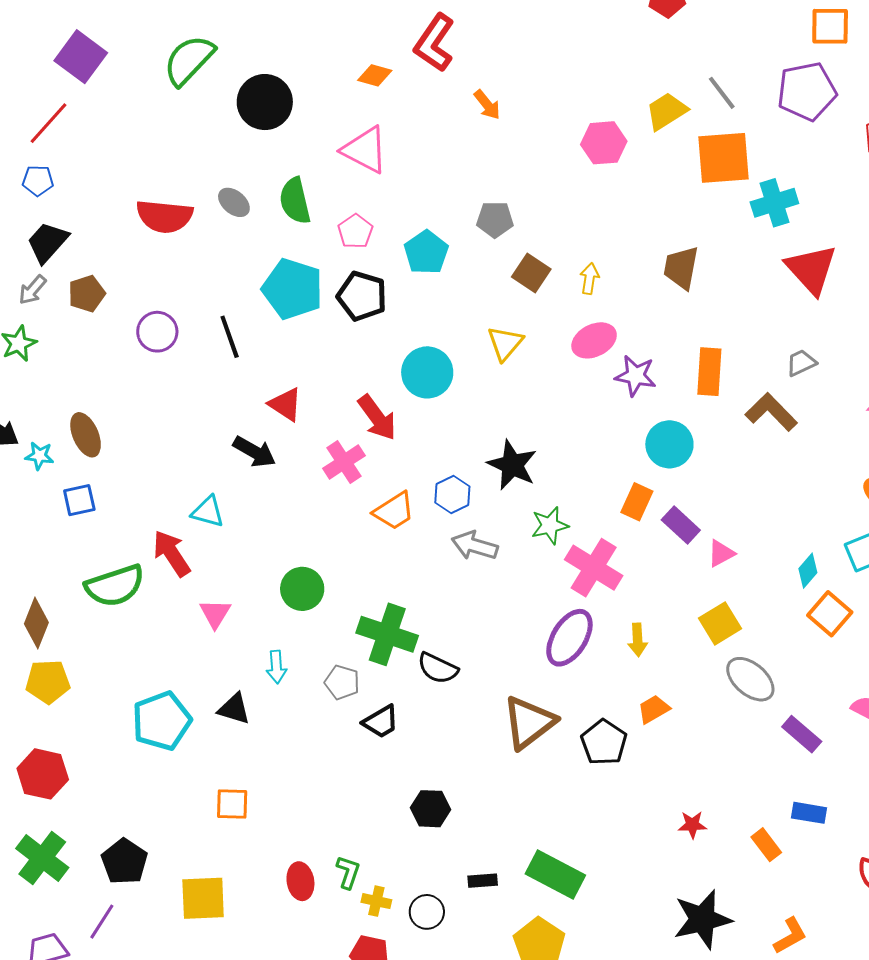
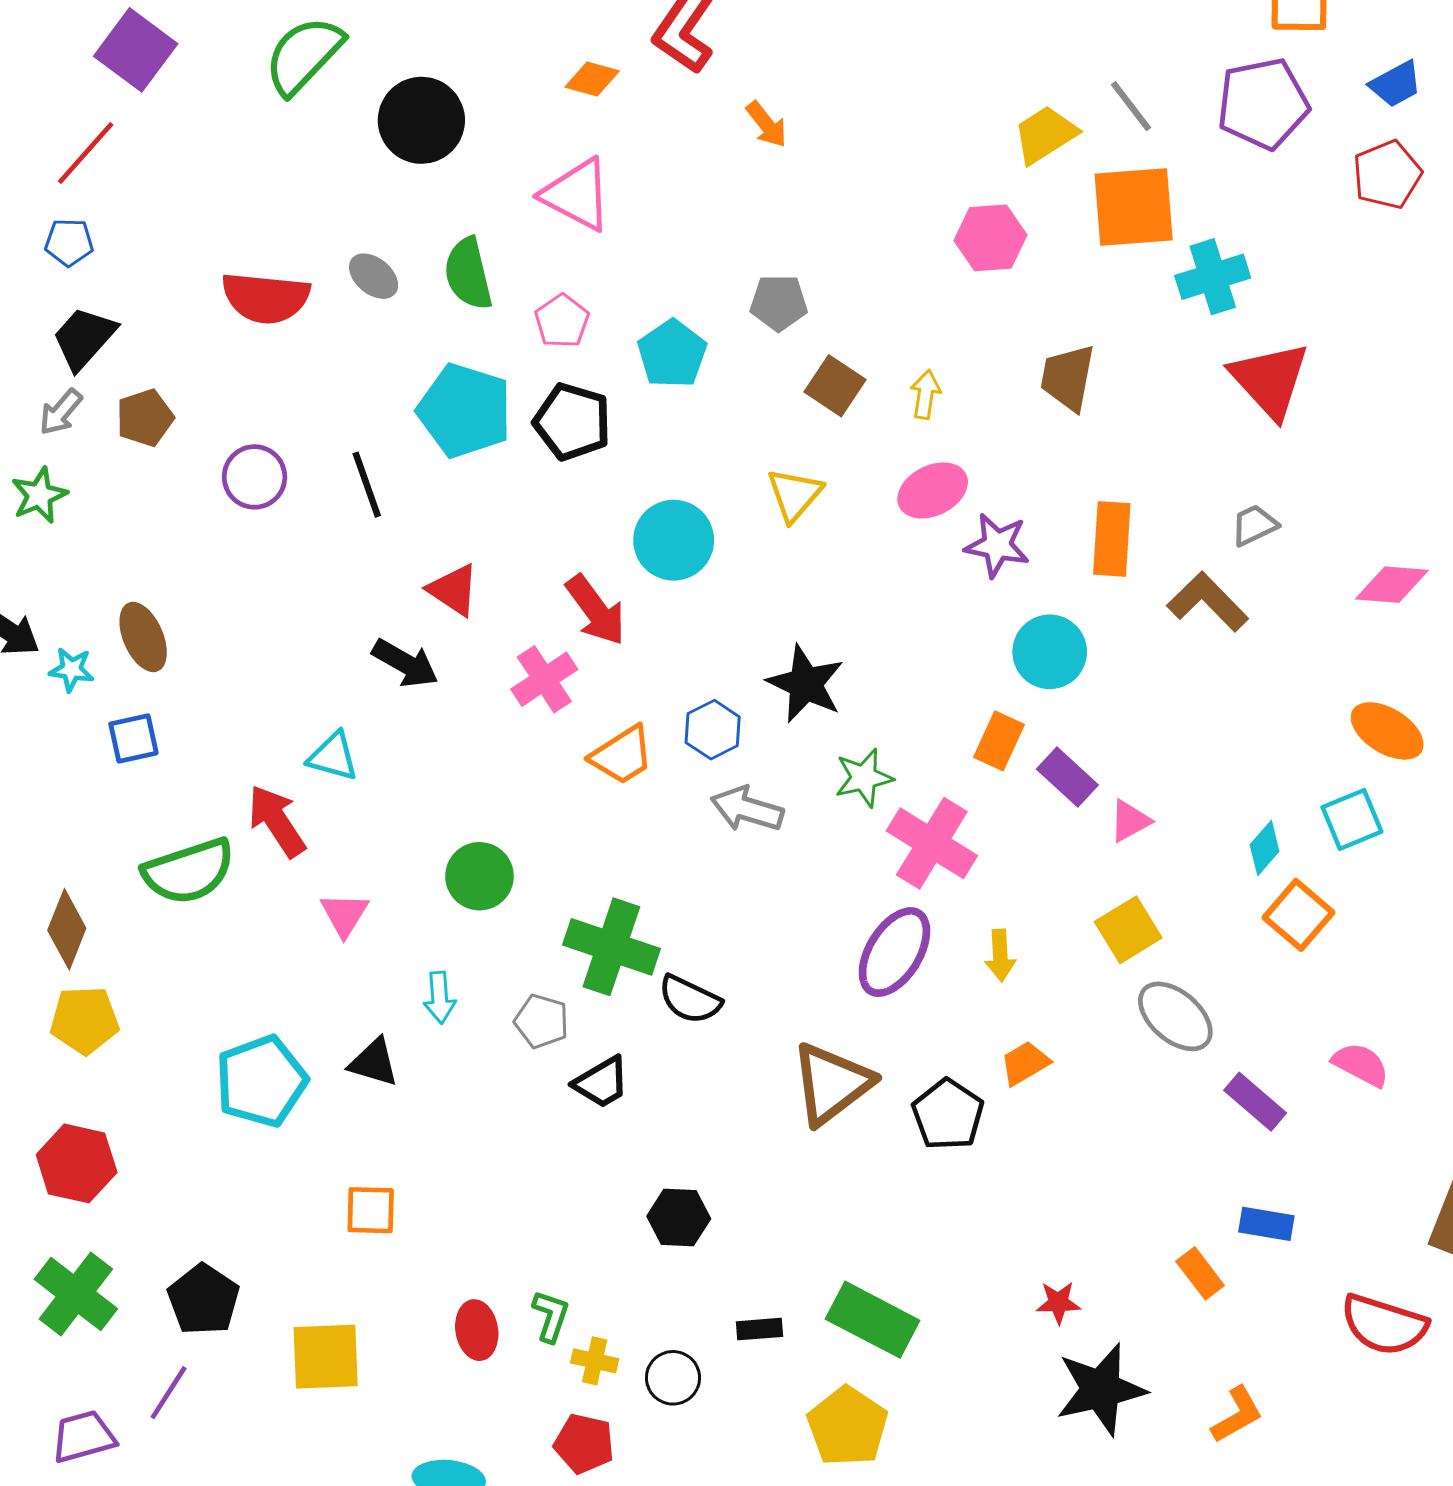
pink hexagon: (604, 143) -> (990, 238), moved
red star: (692, 825) -> (1058, 1303), moved

